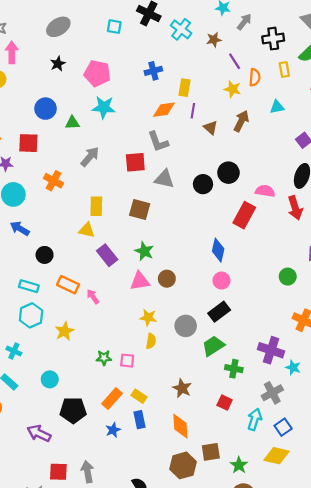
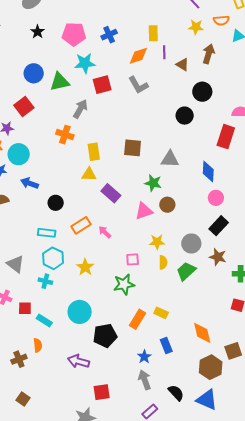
blue cross: (153, 71) -> (109, 35), moved
orange semicircle: (255, 77) -> (221, 20), moved, turned 91
green triangle: (72, 123) -> (60, 82), size x1.5
red square: (28, 143) -> (24, 106), turned -30
red square: (135, 162) -> (102, 85), moved
black circle: (228, 173) -> (202, 92), moved
gray triangle: (164, 179) -> (170, 159), moved
orange cross: (53, 181) -> (65, 135), moved
green star: (144, 251) -> (153, 183), moved
orange rectangle: (68, 285) -> (81, 225), turned -48
green trapezoid: (213, 346) -> (186, 271), moved
cyan cross: (14, 351) -> (45, 281), moved
green star: (104, 358) -> (124, 284), size x1.5
pink square: (127, 361) -> (133, 259), moved
cyan circle: (50, 379) -> (80, 312), size x1.5
brown star: (182, 388) -> (218, 257), moved
blue rectangle: (139, 420) -> (166, 345), moved
blue star: (113, 430) -> (144, 357), moved
gray arrow: (87, 472) -> (145, 380), moved

